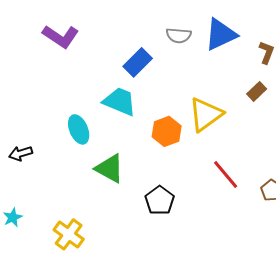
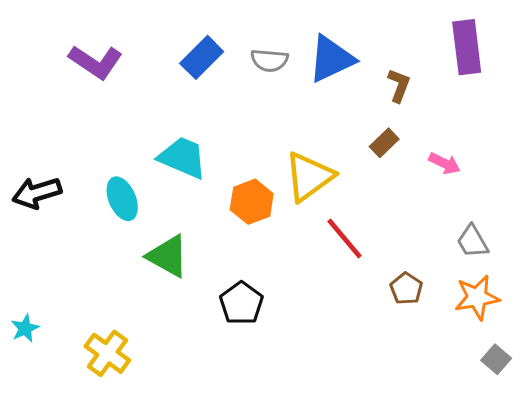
blue rectangle: (138, 62) -> (202, 57), moved
black arrow: (21, 153) -> (37, 193), moved, size x1.4
red line: (226, 174) -> (344, 239), moved

